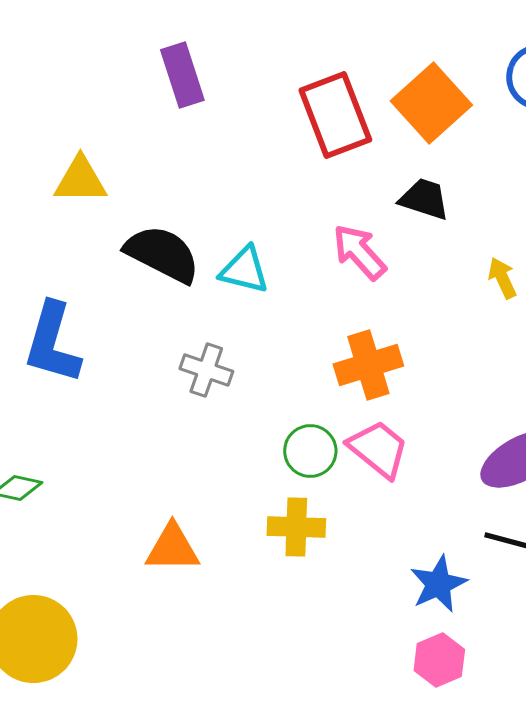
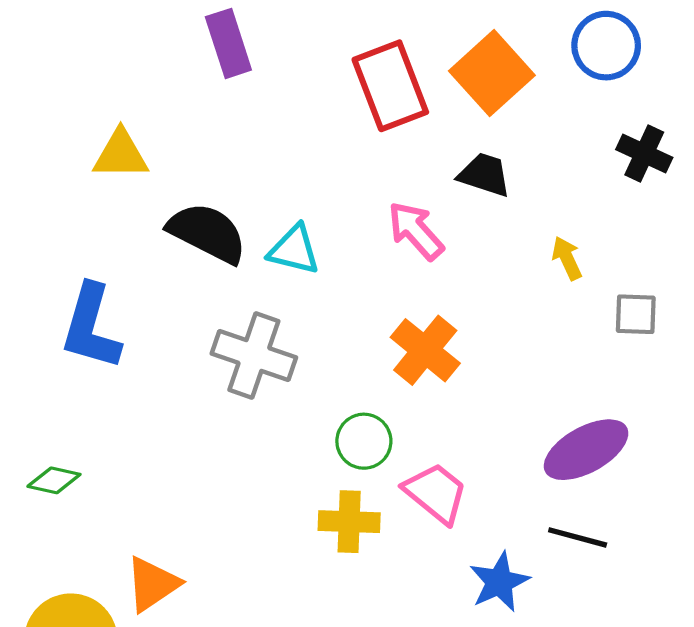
orange cross: (368, 365) -> (425, 350), turned -34
gray cross: (206, 370) -> (254, 356), size x1.5
pink trapezoid: (378, 449) -> (436, 493), moved
orange triangle: (172, 548) -> (152, 584), moved, turned -34

